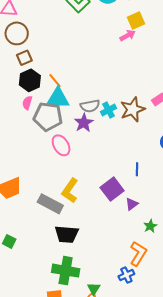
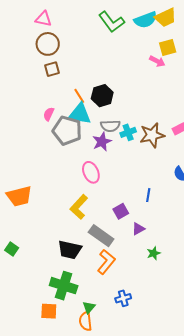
pink arrow: (128, 35) -> (157, 61), turned 49
black hexagon: (30, 80) -> (102, 96), moved
pink ellipse: (61, 145) -> (91, 172), moved
purple square: (112, 189) -> (121, 211), size x0.7
gray rectangle: (50, 204) -> (101, 236), moved
orange L-shape: (138, 254) -> (106, 262), moved

